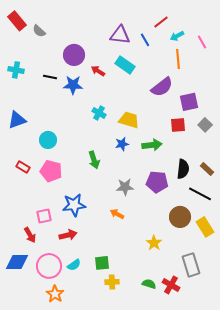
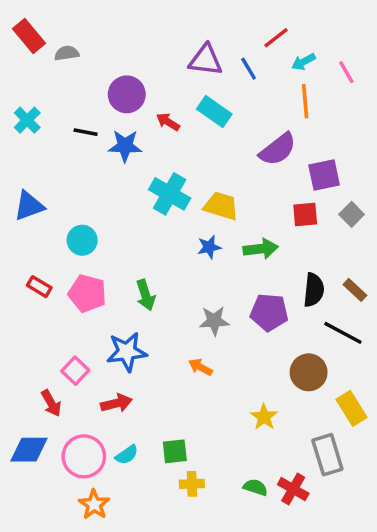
gray semicircle: (39, 31) -> (67, 53), turned 128
cyan cross: (16, 70) -> (27, 120), turned 35
cyan cross: (99, 113) -> (170, 194), size x1.6
green arrow: (94, 160) -> (146, 295), moved
pink square: (44, 216) -> (75, 371), turned -35
yellow rectangle: (205, 227) -> (352, 408), moved

